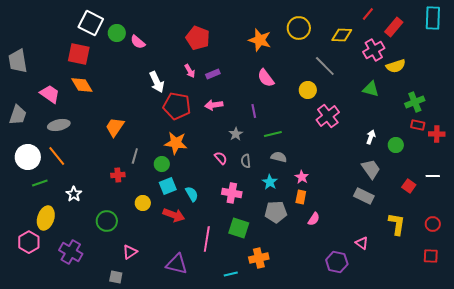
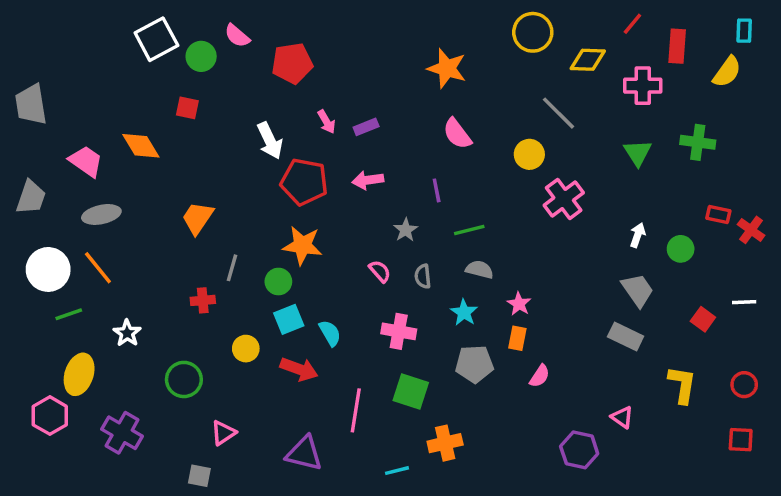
cyan rectangle: (433, 18) -> (744, 31), size x0.6
white square: (91, 23) -> (156, 39), turned 35
red rectangle: (394, 27) -> (677, 46), turned -36
yellow circle: (299, 28) -> (533, 32), moved
red pentagon: (198, 38) -> (292, 63), moved, turned -30
pink semicircle: (138, 42) -> (237, 36), moved
pink cross: (374, 50) -> (643, 86), turned 30
red square: (79, 54) -> (187, 108), moved, size x0.6
yellow semicircle: (396, 66) -> (727, 72), moved, turned -36
green triangle: (371, 89) -> (638, 153), turned 42
green cross: (415, 102) -> (698, 142), moved, turned 30
red cross: (437, 134) -> (751, 230), turned 35

